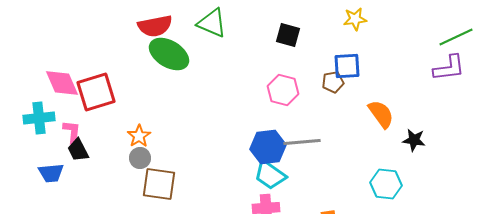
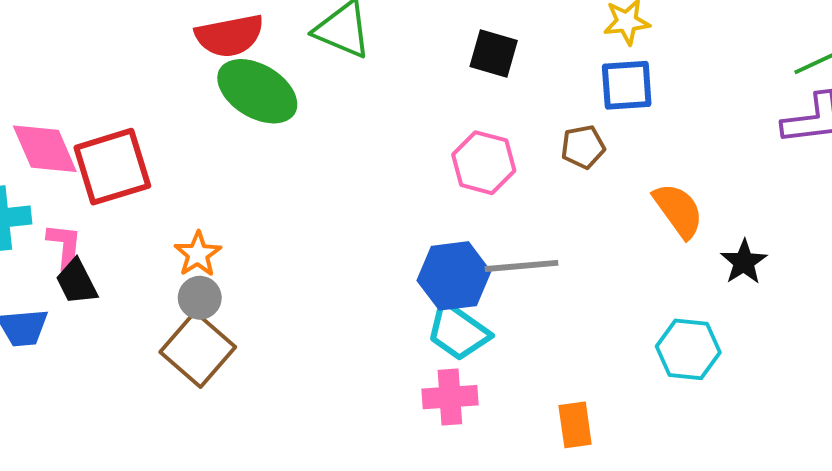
blue square: (347, 66) -> (627, 85), moved
black star: (414, 140) -> (744, 262), turned 30
brown square: (159, 184) -> (198, 349), moved, turned 33

